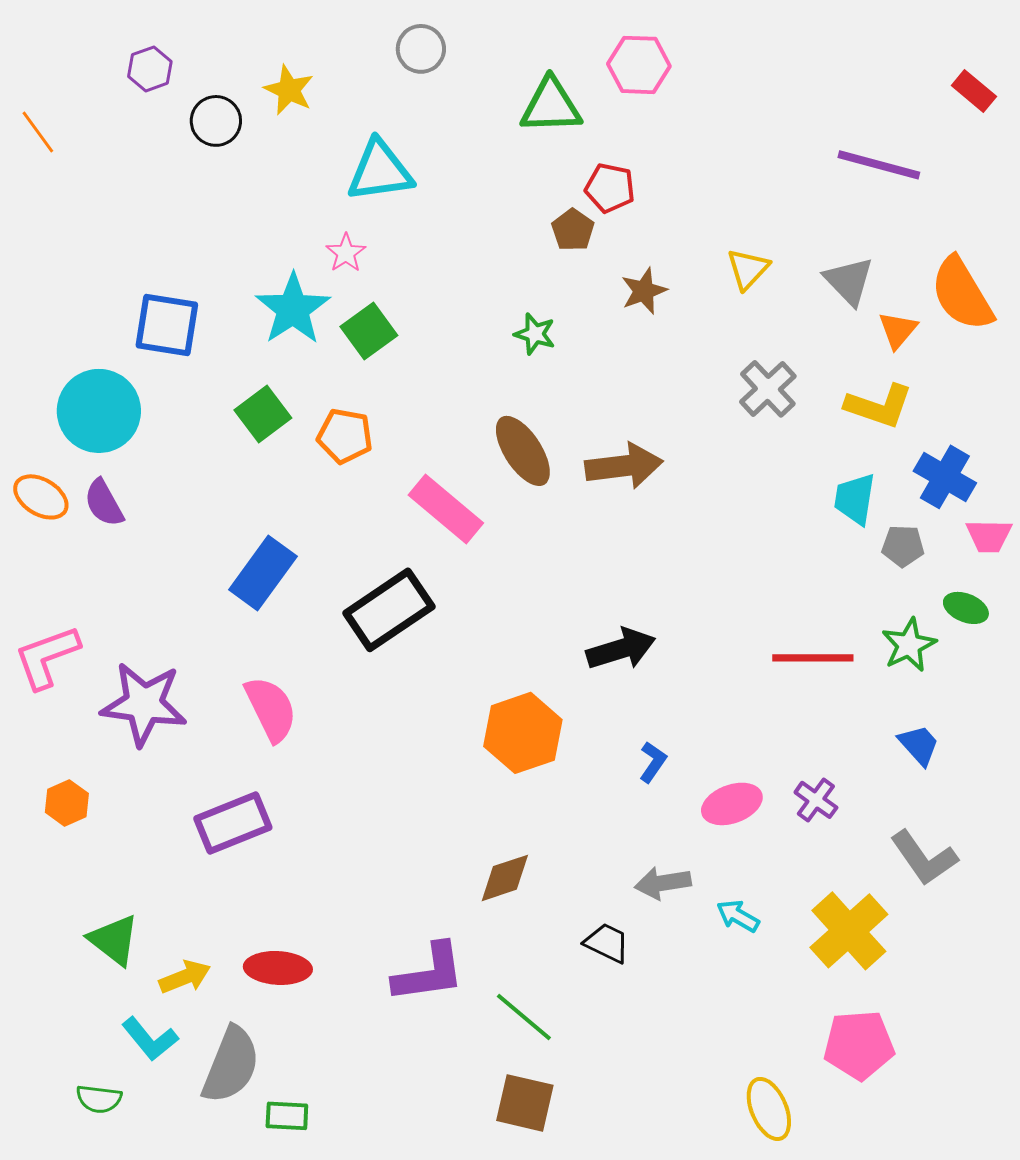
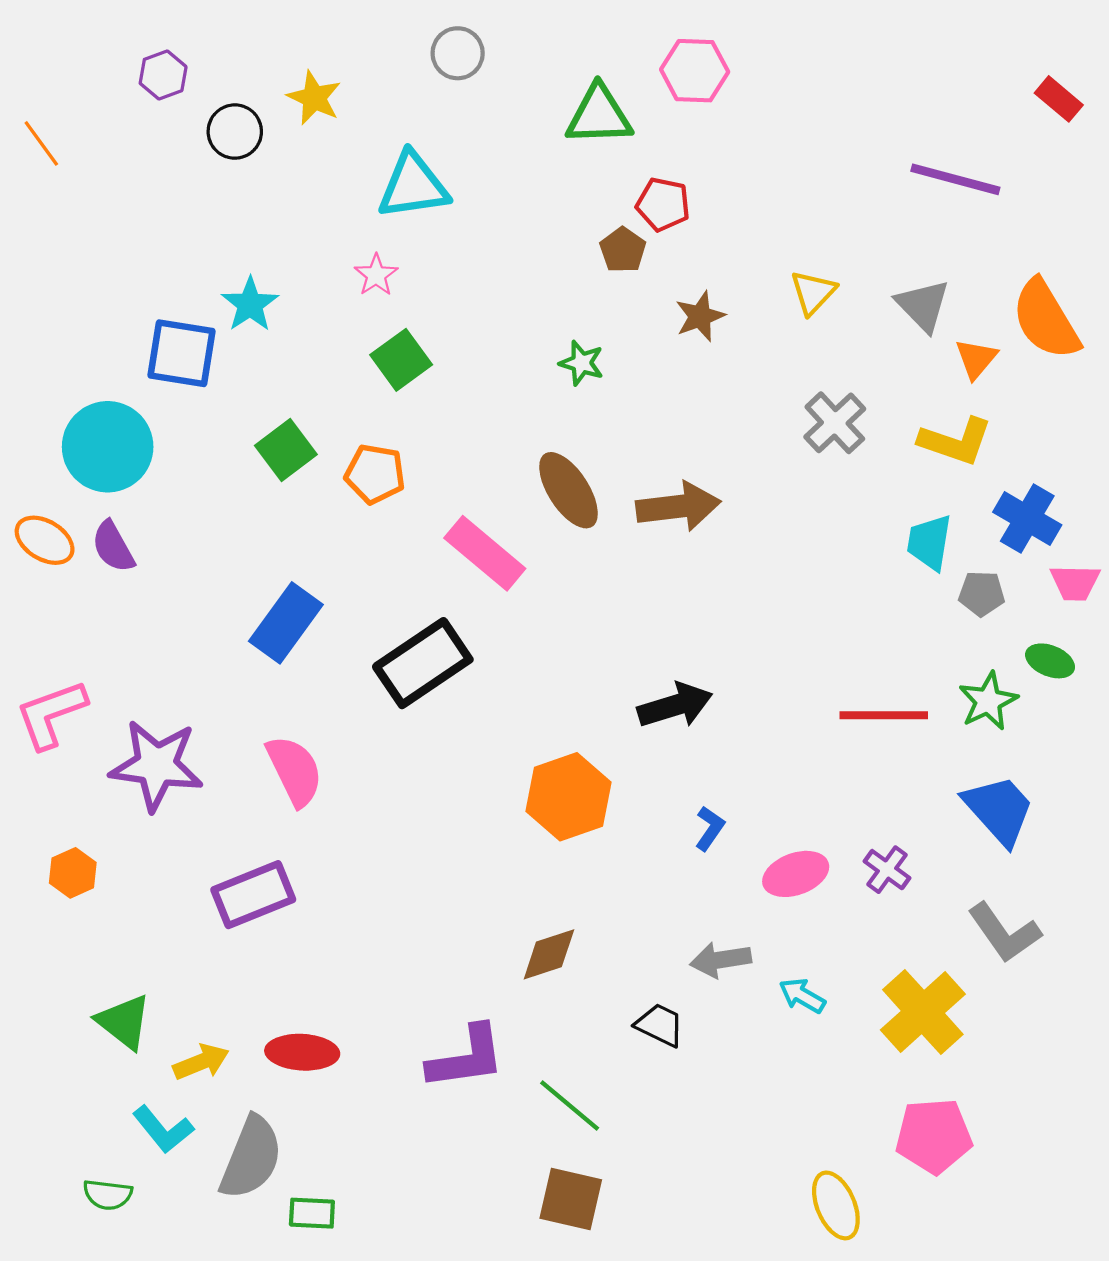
cyan star: (293, 309) -> (250, 304), moved, size x0.7
blue trapezoid: (919, 745) -> (999, 810), size x1.6

